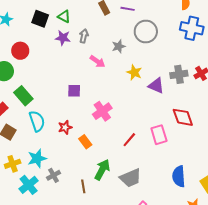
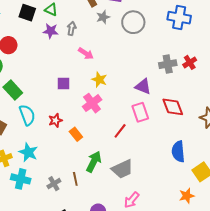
gray star: (119, 46) -> (103, 17), moved
yellow star: (134, 72) -> (99, 80), moved
purple triangle: (156, 86) -> (143, 86), moved
pink rectangle: (159, 135) -> (140, 112), moved
cyan star: (37, 158) -> (28, 152), turned -30
gray cross: (53, 175) -> (54, 184), moved
blue semicircle: (179, 176) -> (178, 152), moved
cyan cross: (29, 185) -> (21, 179), turned -36

